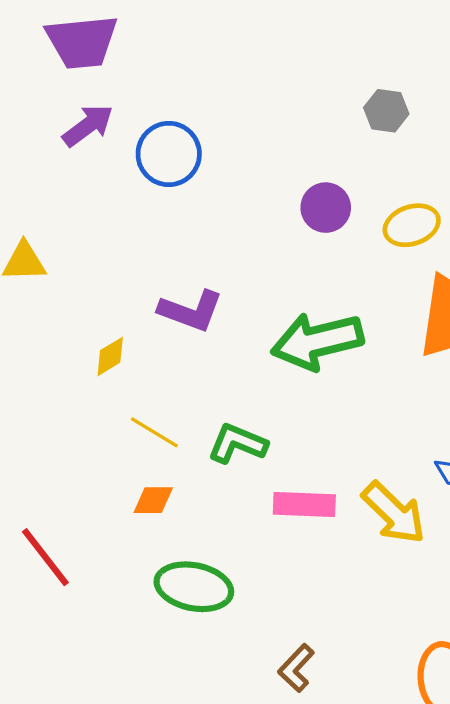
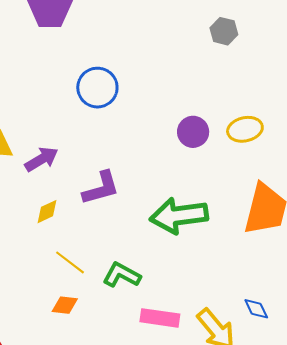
gray hexagon: (386, 111) -> (224, 31), moved
purple arrow: (88, 126) -> (42, 159), moved
yellow ellipse: (412, 225) -> (245, 129), moved
purple L-shape: (191, 311) -> (101, 188), turned -42

